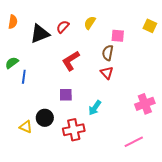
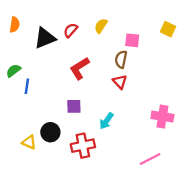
pink cross: (145, 104) -> (162, 117), turned 30

